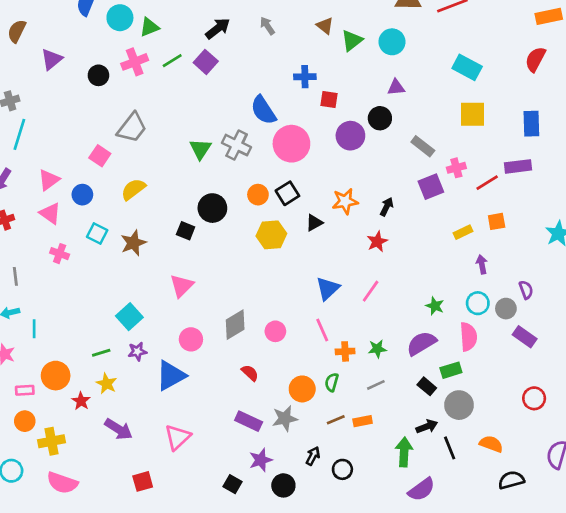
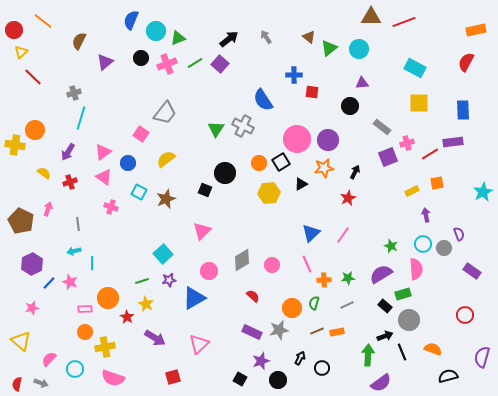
black circle: (98, 75) -> (141, 58), moved
purple circle: (350, 136) -> (328, 140), moved
pink circle: (291, 144) -> (297, 139), moved
purple rectangle: (525, 337) -> (472, 271), moved

